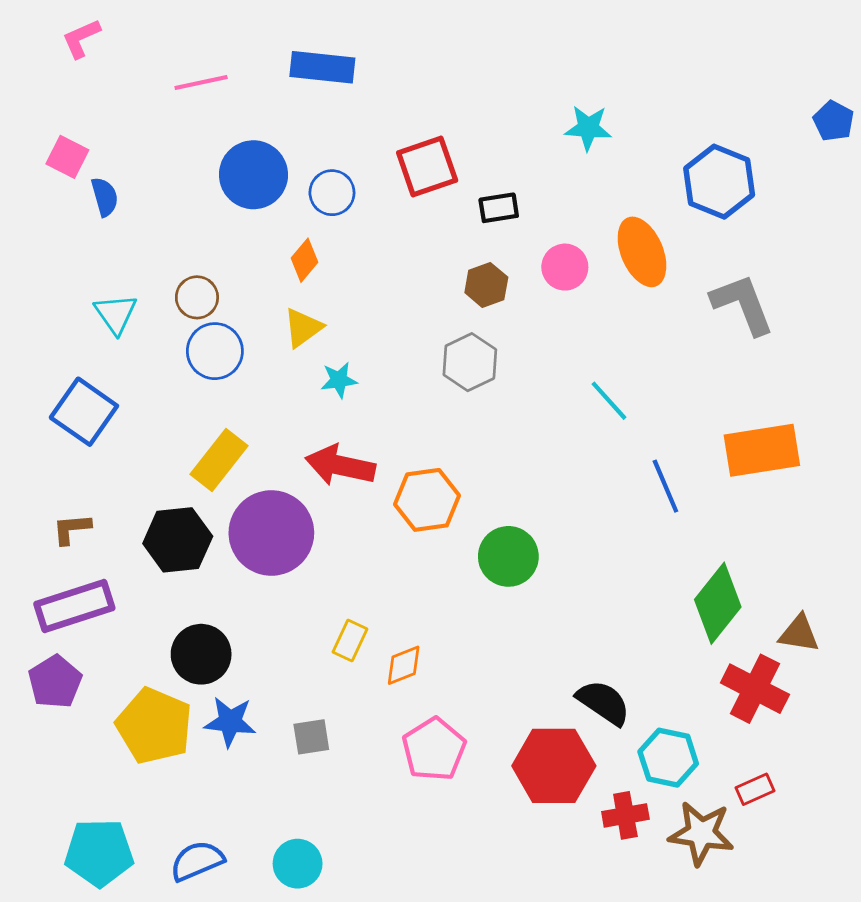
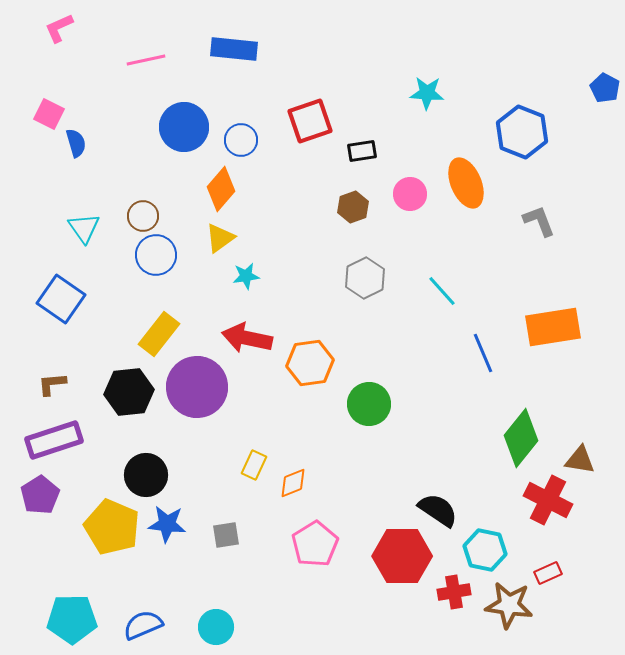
orange diamond: (304, 260) -> (221, 189), size x1.4
gray L-shape: (743, 304) -> (539, 221), size x0.7
gray hexagon: (470, 362) -> (365, 278), moved

